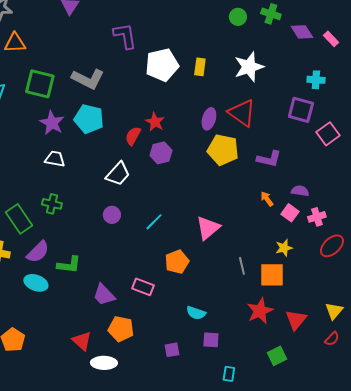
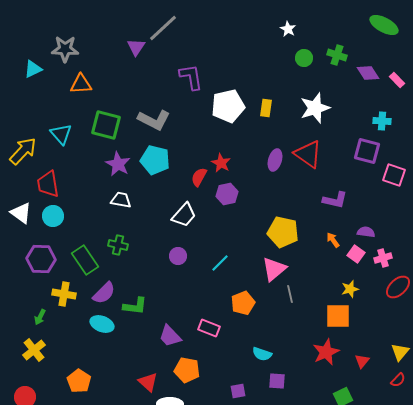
pink square: (328, 134) -> (394, 175), turned -35
yellow pentagon: (223, 150) -> (283, 232), moved
gray line: (242, 266) -> (290, 294), moved
red triangle: (296, 320) -> (362, 361), size x0.7

